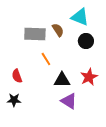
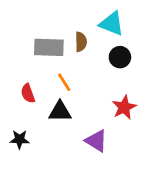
brown semicircle: (58, 30) -> (81, 42), turned 32
red semicircle: (17, 76) -> (28, 93), moved
black triangle: (62, 80) -> (60, 112), moved

